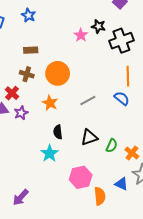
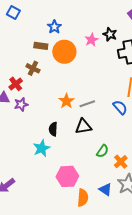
blue star: (28, 15) -> (54, 27), moved
orange circle: (58, 73) -> (64, 52), moved
orange star: (50, 103) -> (66, 101), moved
black triangle: (89, 137) -> (83, 127), moved

